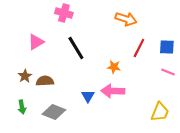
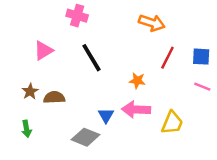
gray diamond: (54, 112) -> (86, 137), moved
yellow trapezoid: (160, 112) -> (172, 123), moved

